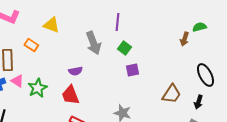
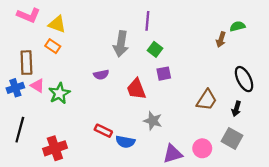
yellow triangle: (51, 25) -> (57, 24), moved
gray arrow: (93, 43) -> (121, 44), turned 30
red trapezoid: (70, 95) -> (136, 89), moved

